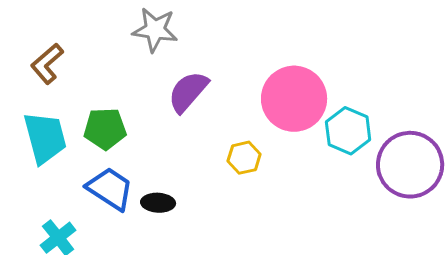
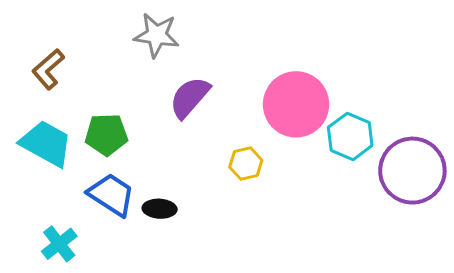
cyan trapezoid: (45, 138) -> (46, 143), turned -46

